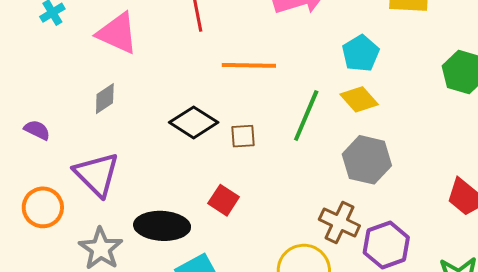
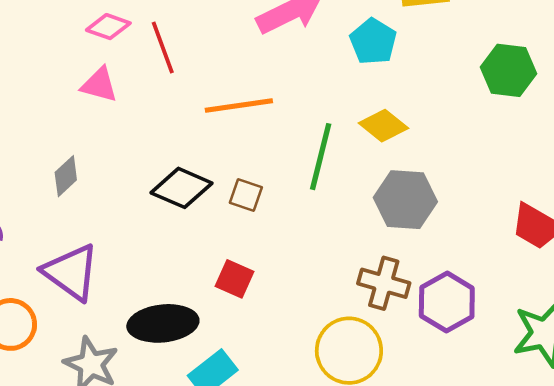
pink triangle: (117, 33) -> (99, 85), moved, size x0.7
cyan pentagon: (361, 53) -> (373, 42), moved
brown square: (243, 136) -> (246, 195), turned 32

